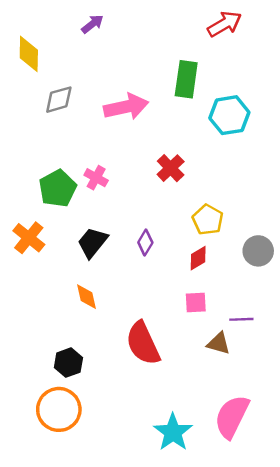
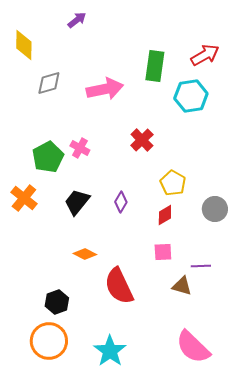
red arrow: (225, 24) -> (205, 55), moved
orange diamond: (86, 297) -> (85, 254), moved, turned -50
pink semicircle: (232, 417) -> (193, 347), turned -72
cyan star: (173, 432) -> (110, 351), moved

